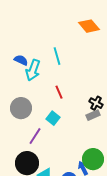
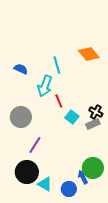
orange diamond: (89, 26) -> (89, 54), moved
cyan arrow: (33, 70) -> (45, 86), moved
cyan square: (53, 118) -> (72, 117), moved

